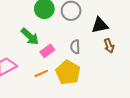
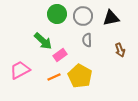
black triangle: (100, 25) -> (111, 18), moved
gray semicircle: (75, 47) -> (87, 40), moved

